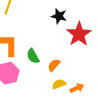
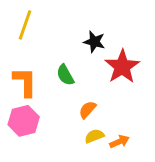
green semicircle: (33, 56) -> (65, 75), moved

